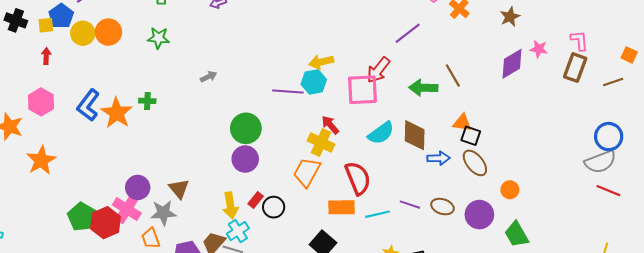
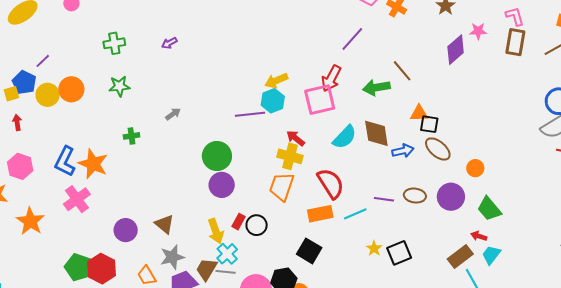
green cross: (147, 101) -> (131, 136), moved
pink cross: (127, 209) -> (77, 199), moved, turned 32
gray star: (163, 213) -> (172, 257), moved

